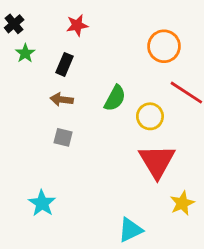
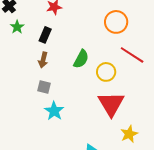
brown arrow: (62, 100) -> (43, 60), turned -84
cyan star: (42, 203) -> (54, 111), moved

